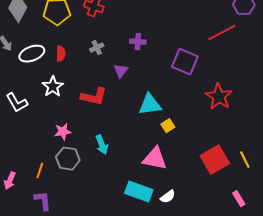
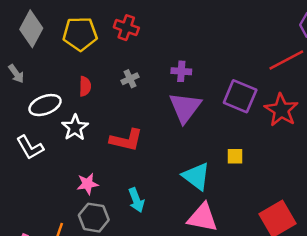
white ellipse: (32, 54) -> (45, 105), moved
purple triangle: (121, 71) -> (185, 108), moved, size x1.8
red star: (219, 97) -> (281, 110), moved
cyan triangle: (150, 105) -> (196, 176), moved, turned 45
yellow square: (168, 126) -> (235, 156), moved, turned 32

